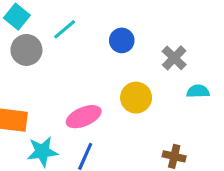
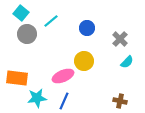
cyan semicircle: (198, 91) -> (127, 62), moved, turned 136
yellow circle: (136, 98) -> (84, 61), moved

